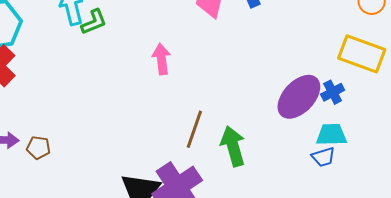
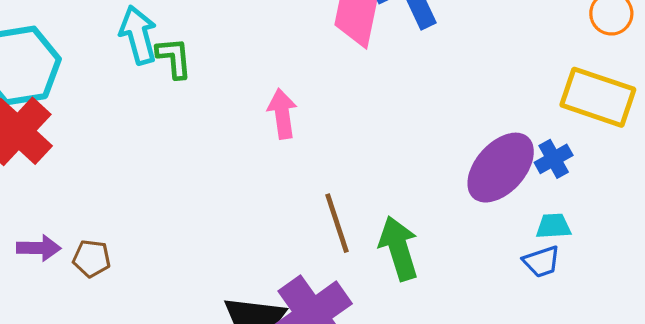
green L-shape: (94, 22) -> (174, 58), turned -72
brown line: (194, 129) -> (337, 223), turned -36
cyan trapezoid: (331, 135) -> (553, 226), size x0.7

